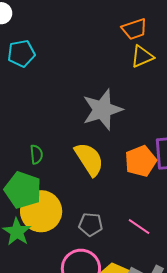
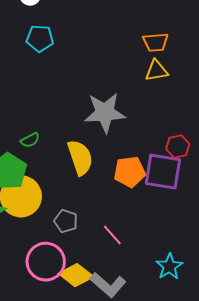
green semicircle: (36, 154) -> (30, 140), turned 54

